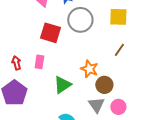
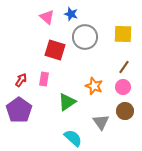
red arrow: (16, 63) -> (21, 80), turned 48
brown circle: (104, 85) -> (125, 111), moved
pink circle: (118, 107) -> (123, 87), moved

